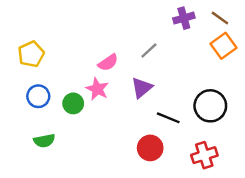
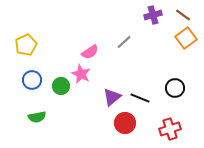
purple triangle: (142, 88) -> (112, 97), moved
black circle: (210, 106) -> (175, 88), size x0.7

